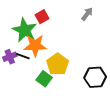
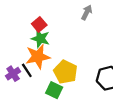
green star: (25, 30) -> (40, 39), moved, size x0.7
black line: (23, 56) -> (27, 70), turned 48

